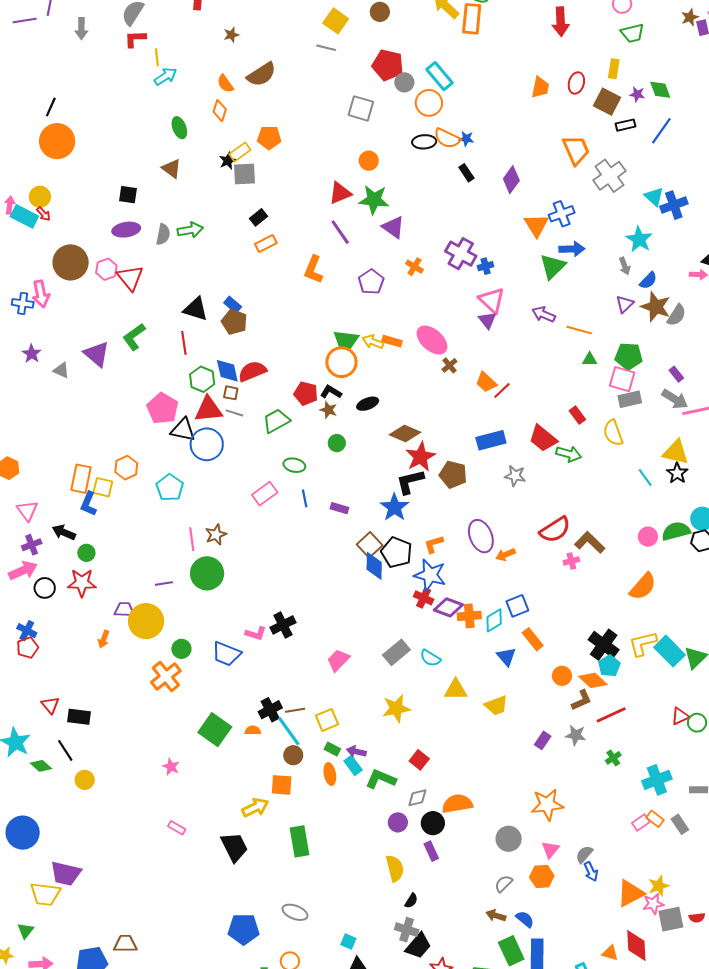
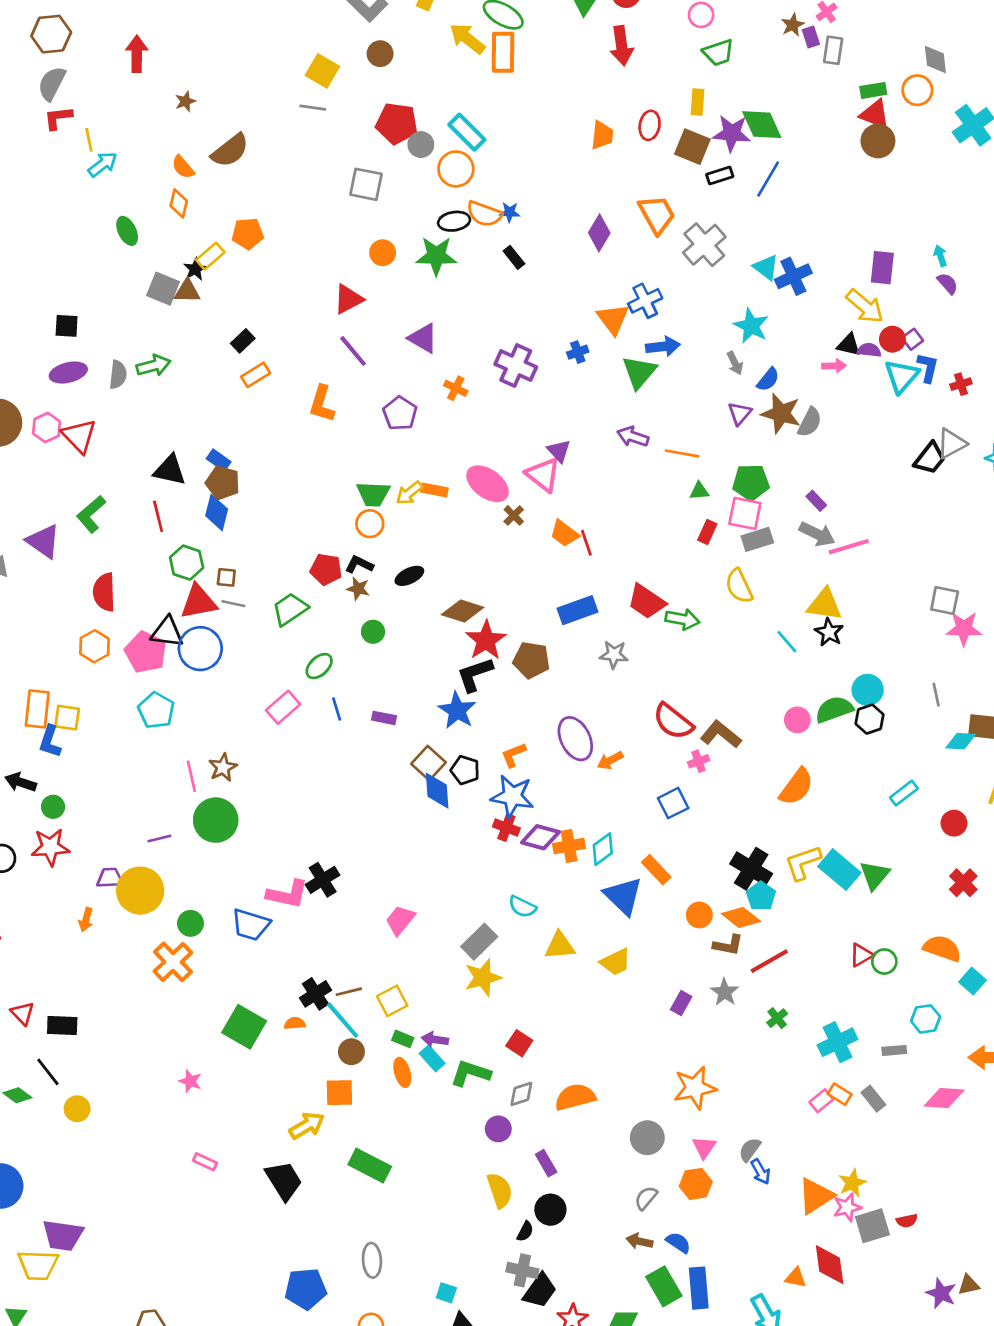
green diamond: (660, 90) -> (762, 125), size x1.4
purple star: (637, 94) -> (732, 133), size x1.8
brown triangle: (172, 169) -> (187, 291), moved, turned -30
gray square: (244, 174) -> (163, 289), moved, turned 30
purple diamond: (511, 180) -> (599, 233), moved
green star: (374, 200) -> (436, 256), moved
blue cross: (486, 266) -> (578, 352), moved
pink triangle: (492, 300) -> (543, 475), moved
yellow arrow: (373, 342) -> (409, 493), turned -55
orange circle: (341, 362) -> (370, 524), size x0.7
blue diamond: (227, 371) -> (217, 512), moved, turned 32
red semicircle: (252, 371) -> (104, 592), moved, turned -64
red line: (502, 391) -> (586, 543), turned -60
pink pentagon: (162, 408) -> (146, 652), moved
red rectangle: (577, 415) -> (707, 532), moved, turned 66
green ellipse: (294, 465) -> (319, 666), turned -50
orange hexagon: (126, 468) -> (95, 646), moved
red semicircle: (555, 530) -> (673, 721), turned 76
black pentagon: (397, 552) -> (465, 770), size x0.7
blue square: (517, 606) -> (673, 803), moved
pink L-shape: (256, 633) -> (287, 894), size x1.5
gray rectangle: (396, 652) -> (479, 942), moved
blue triangle: (506, 657) -> (623, 896), size x1.5
brown L-shape: (581, 700) -> (728, 945), turned 40
gray star: (576, 735) -> (725, 992), turned 30
black circle: (433, 823) -> (550, 1210), moved
green rectangle: (299, 841) -> (370, 1166), turned -48
gray ellipse: (295, 912) -> (372, 1260), turned 70

